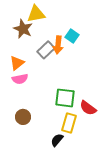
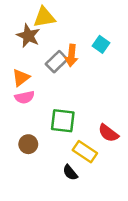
cyan square: (72, 36) -> (101, 44), moved
green square: (65, 98) -> (63, 121), moved
yellow rectangle: (69, 123) -> (85, 152), turned -72
black semicircle: (57, 140) -> (70, 173), turned -80

